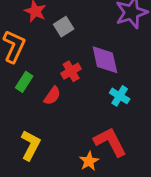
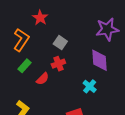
gray square: (64, 27) -> (60, 43), moved, turned -32
purple diamond: (105, 60) -> (99, 60), moved

